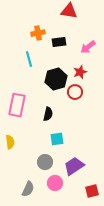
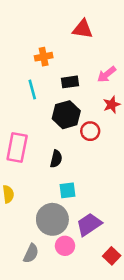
black rectangle: (59, 42) -> (70, 82), moved
red star: (80, 72) -> (112, 105), moved
gray circle: (45, 162) -> (52, 219), size x1.6
red square: (92, 191) -> (112, 256), turned -32

